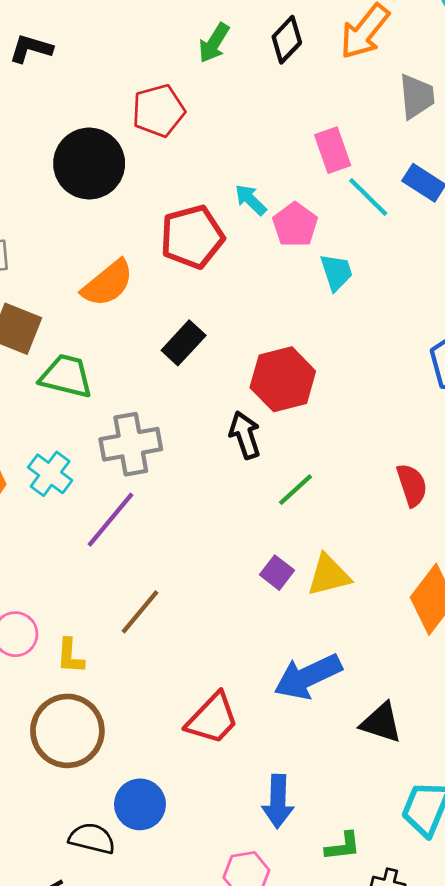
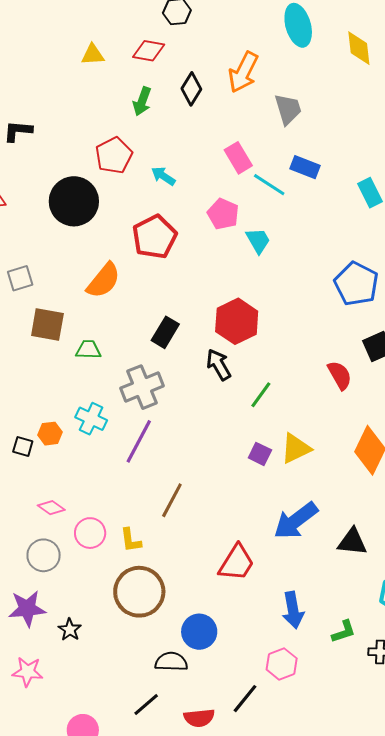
cyan arrow: (251, 200) -> (163, 176), moved
black rectangle: (184, 343) -> (165, 332), moved
green trapezoid: (66, 376) -> (88, 350), size x0.7

